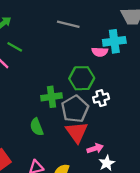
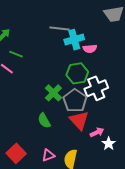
cyan cross: (114, 41) -> (74, 40), moved
green cross: (52, 97) -> (53, 93), turned -30
white cross: (101, 98) -> (96, 88), size x1.6

